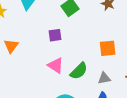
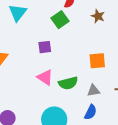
green semicircle: (79, 71) -> (68, 83), turned 30

